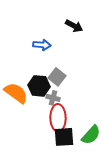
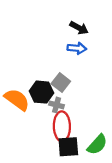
blue arrow: (42, 45) -> (77, 48), moved

